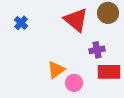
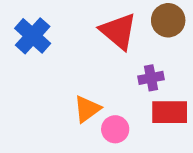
blue cross: (21, 23) -> (33, 36), size x1.6

